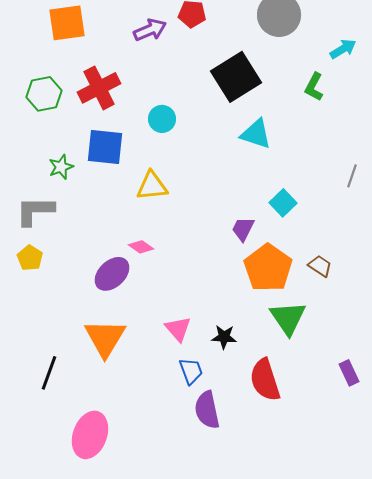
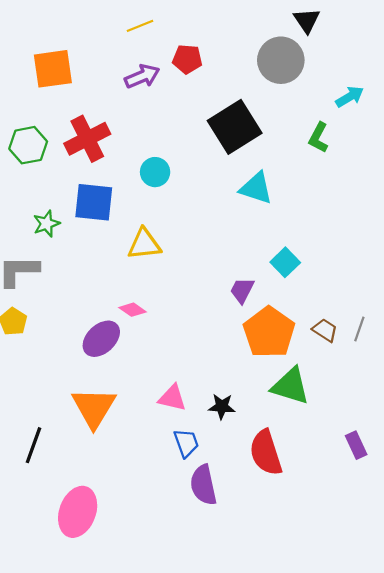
gray line: (352, 176) -> (359, 329), moved
green triangle: (288, 318) -> (291, 386), turned -39
pink triangle: (178, 329) -> (172, 398), turned -36

